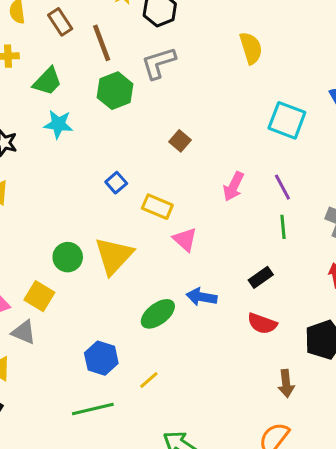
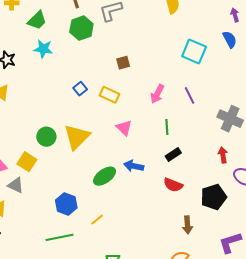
brown square: (180, 141) -> (123, 63), turned 32
yellow rectangle: (157, 207) -> (109, 95), moved
green line: (283, 227) -> (167, 127), moved

